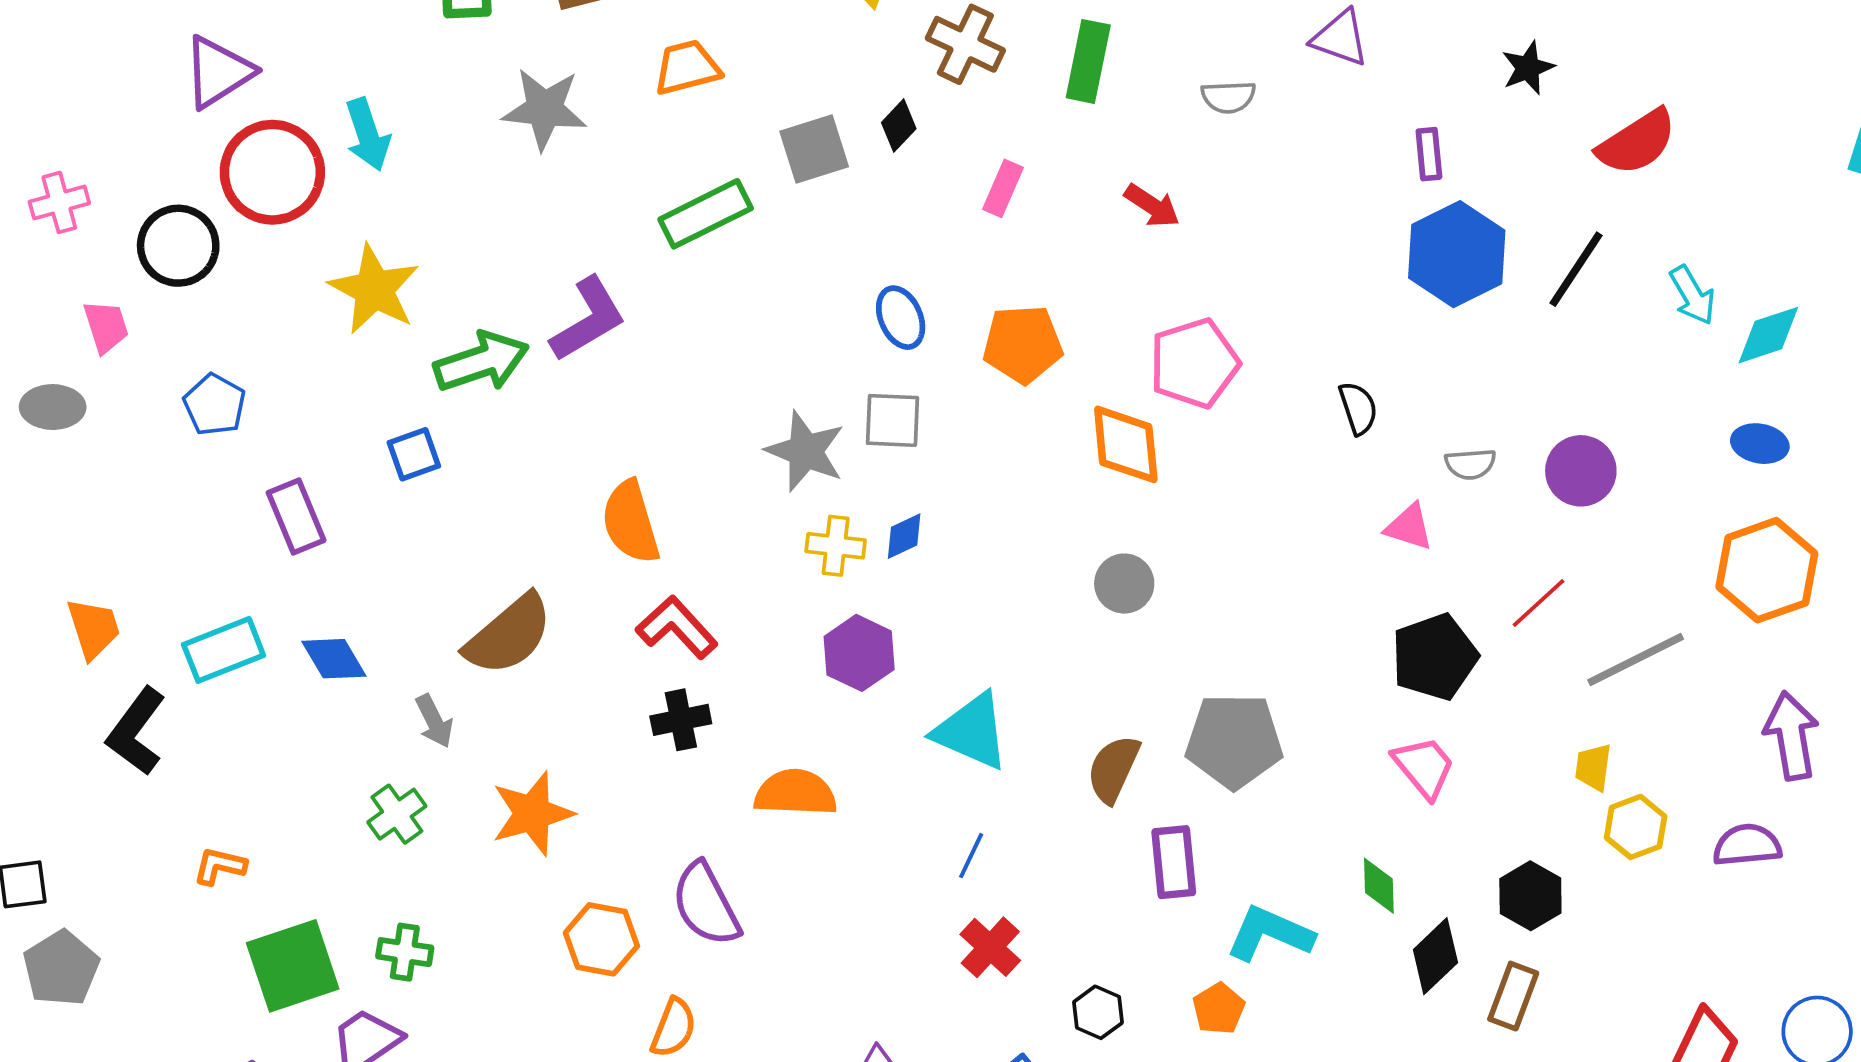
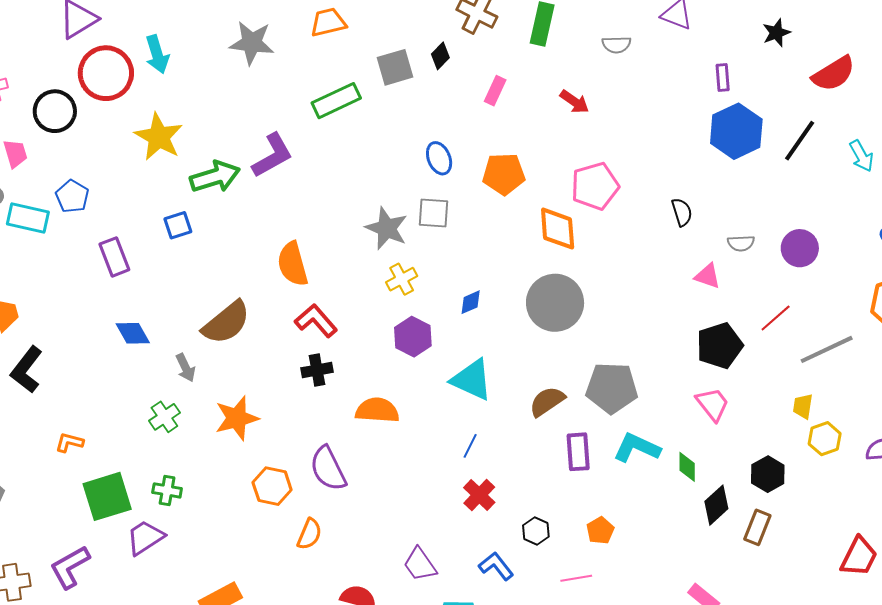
blue diamond: (904, 536) -> (471, 302), moved
yellow cross: (836, 546) -> (402, 279), turned -36
gray circle: (1124, 584) -> (555, 303), size x1.8
cyan rectangle: (224, 650) -> (28, 218), moved, turned 33
brown semicircle: (1113, 769) -> (547, 401), turned 30
cyan L-shape: (1270, 934) -> (637, 448), moved

